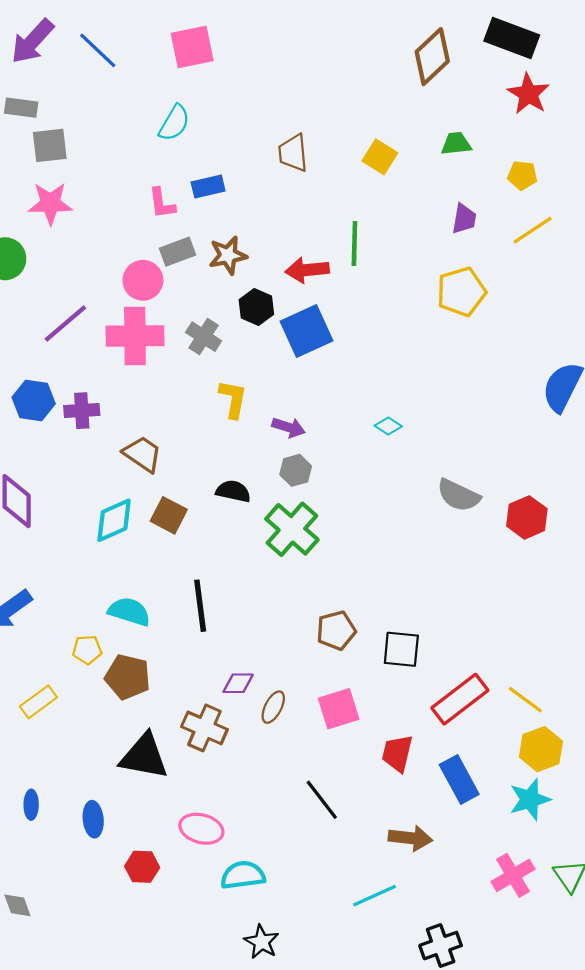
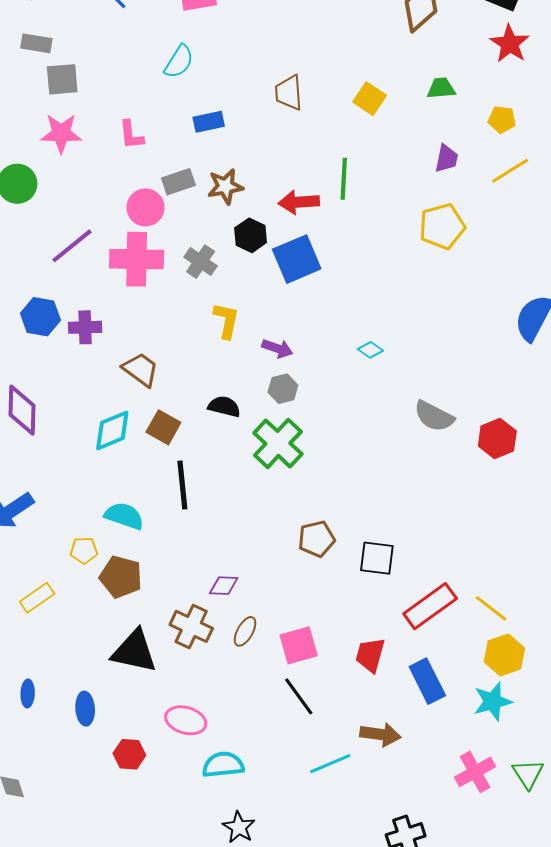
pink L-shape: (162, 203) -> (131, 135), moved
black line: (200, 606) -> (182, 485), moved
brown ellipse: (273, 707) -> (245, 631), moved
pink square: (339, 709) -> (299, 645), moved
cyan line: (375, 896) -> (330, 764), moved

